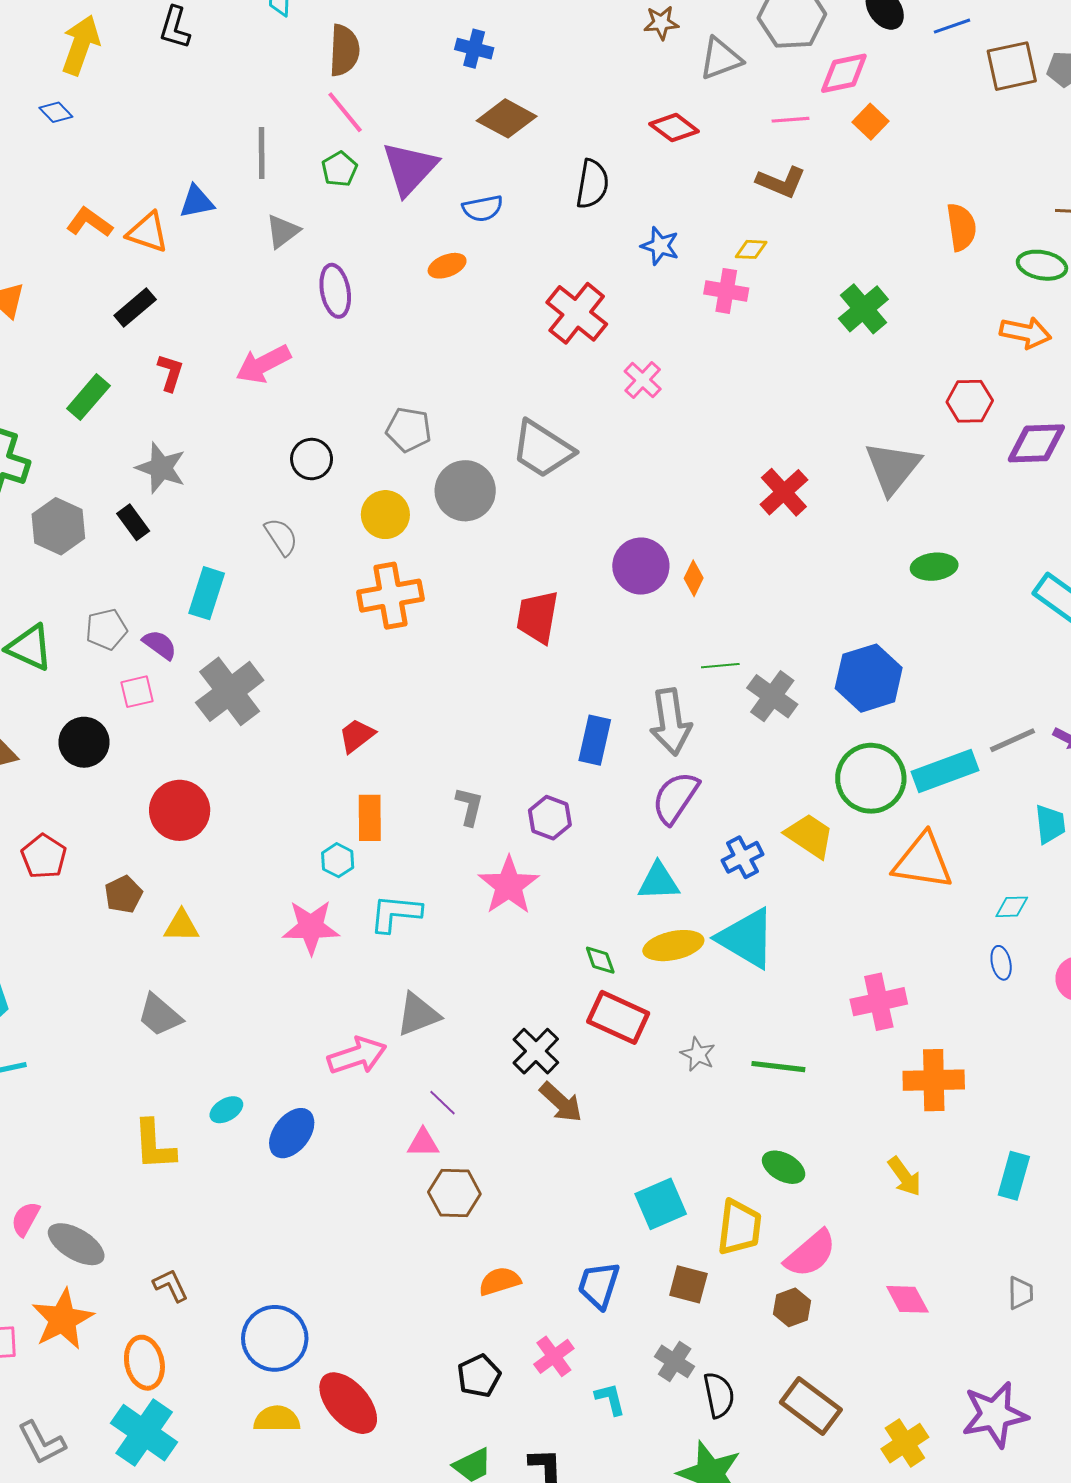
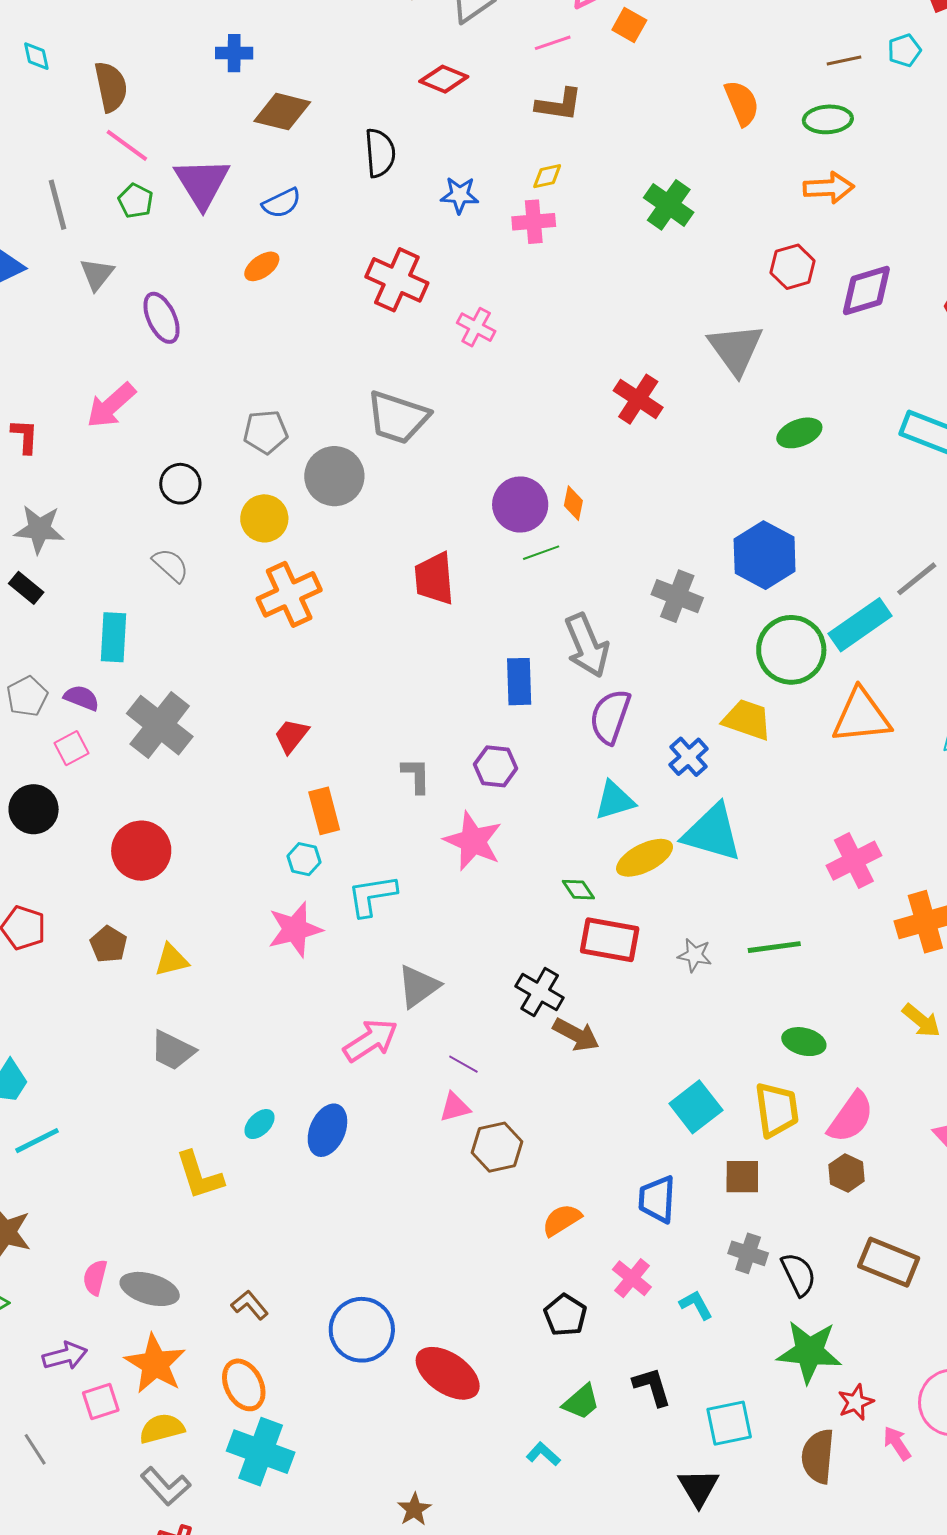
green line: (720, 666) -> (541, 553), moved
yellow semicircle: (277, 1419) -> (162, 1428), moved

